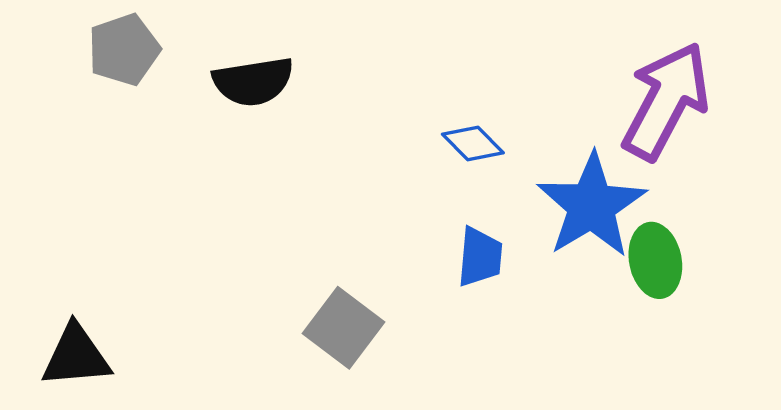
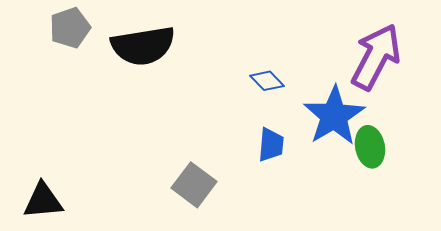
black semicircle: (253, 81) -> (143, 46), size x1.4

